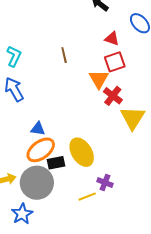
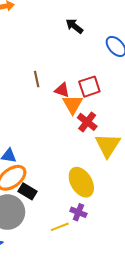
red triangle: (112, 39) -> (62, 90), moved
yellow ellipse: (82, 152) -> (81, 182), moved
black rectangle: (56, 163) -> (27, 191), turned 42

